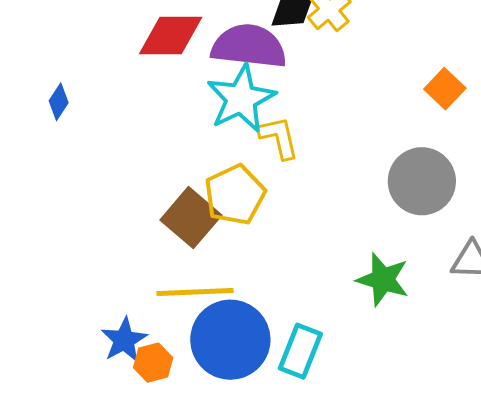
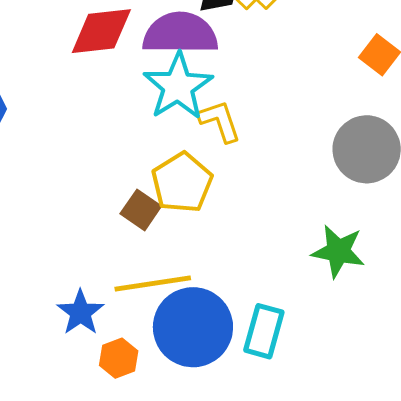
brown square: (191, 218) -> (141, 210), size x0.7
blue star: (124, 340) -> (80, 312), moved

